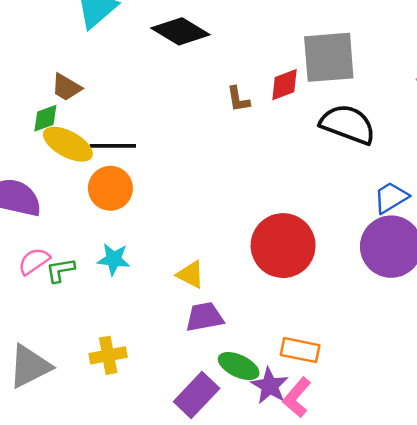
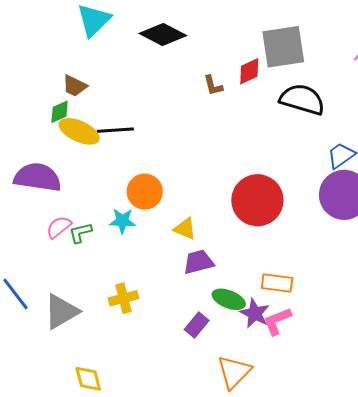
orange circle: (110, 188) -> (145, 192), moved
purple rectangle: (197, 395) -> (197, 325), size x0.7
pink L-shape: (297, 397) -> (277, 321), turned 32

